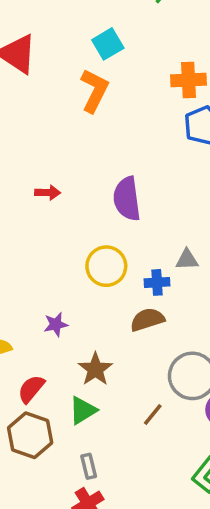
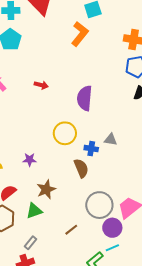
brown semicircle: (147, 320) -> (81, 168), turned 72
brown line: (153, 415) -> (71, 230), moved
gray rectangle: (89, 466) -> (30, 243), turned 40

